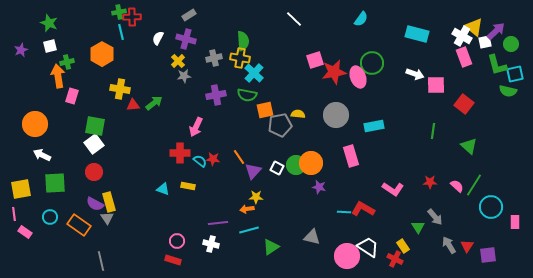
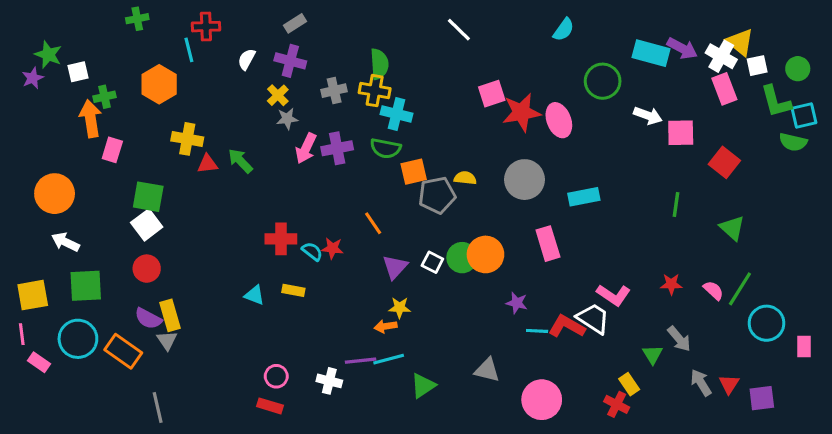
green cross: (119, 12) -> (137, 19), moved
green star: (49, 23) -> (48, 55), moved
purple arrow: (496, 31) -> (682, 48), moved, turned 72
green circle: (372, 63) -> (603, 81), moved
cyan cross: (254, 73) -> (396, 114), turned -30
green arrow: (154, 103) -> (240, 161), turned -96
pink arrow: (196, 127) -> (306, 148), moved
orange line: (239, 157) -> (373, 223), moved
purple star: (319, 187) -> (517, 303), moved
cyan circle: (50, 217) -> (78, 339), size x1.6
purple line: (218, 223) -> (361, 361), moved
white trapezoid: (368, 247) -> (593, 318), moved

